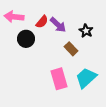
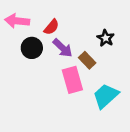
purple arrow: (58, 25) -> (63, 48), moved
pink rectangle: (59, 79) -> (72, 80), moved

